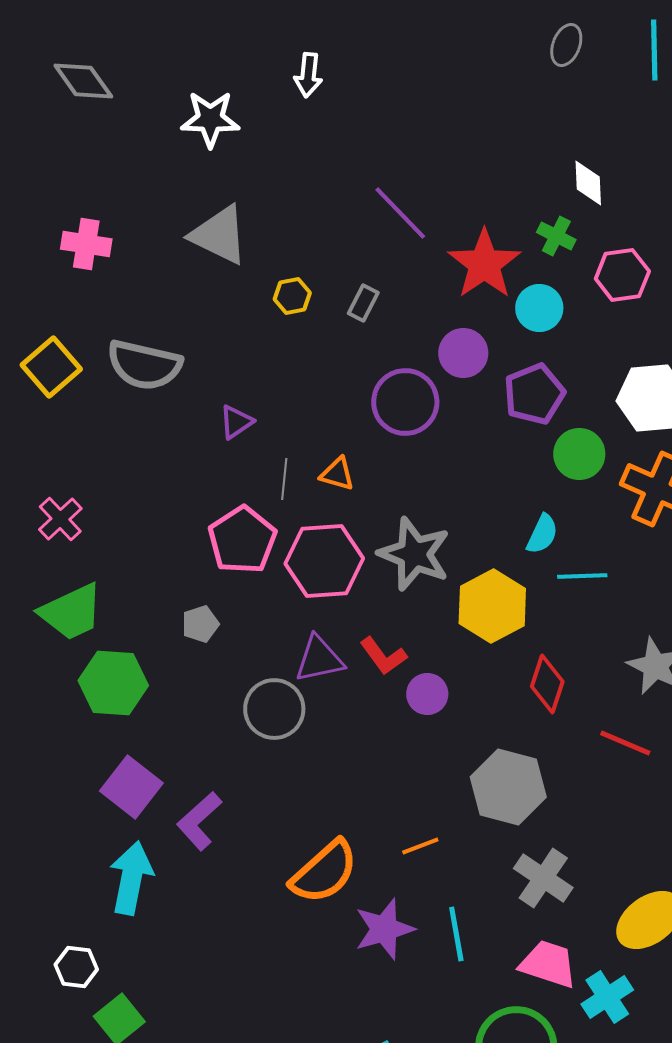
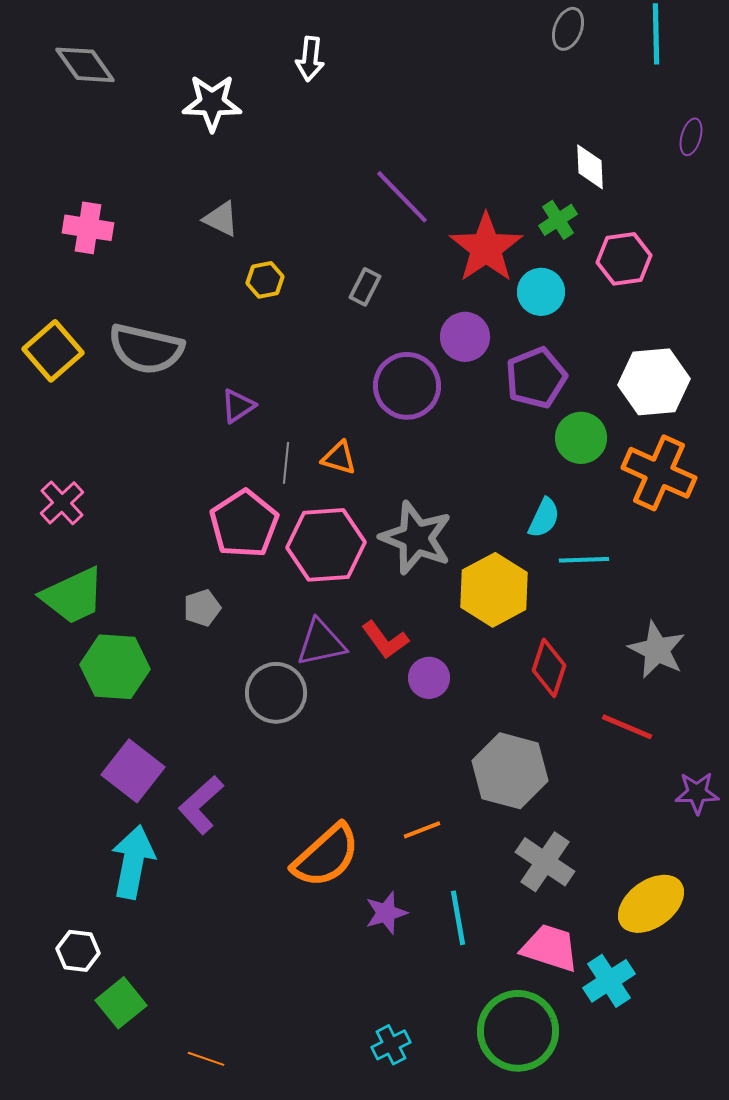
gray triangle: (219, 235) -> (221, 219), size x0.6
green cross: (556, 236) -> (558, 220), turned 30
yellow hexagon: (292, 296) -> (265, 280), moved
purple star: (384, 929) -> (386, 913), size x0.7

